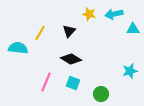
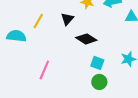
black diamond: (71, 59) -> (86, 39), moved
cyan square: (73, 83) -> (97, 63), moved

